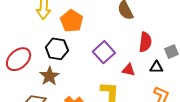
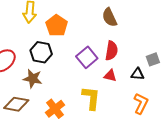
red semicircle: (145, 42) -> (112, 51), moved
brown star: (49, 76) -> (33, 79), turned -30

